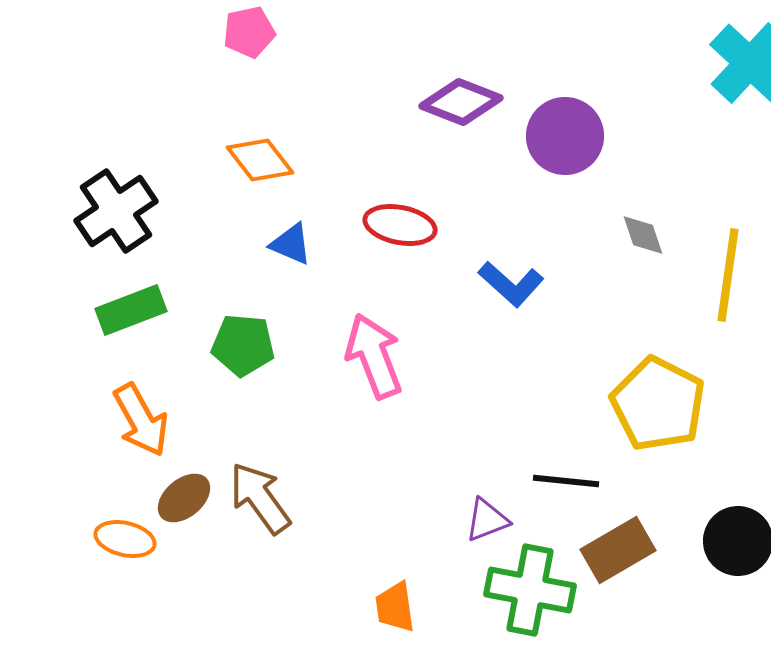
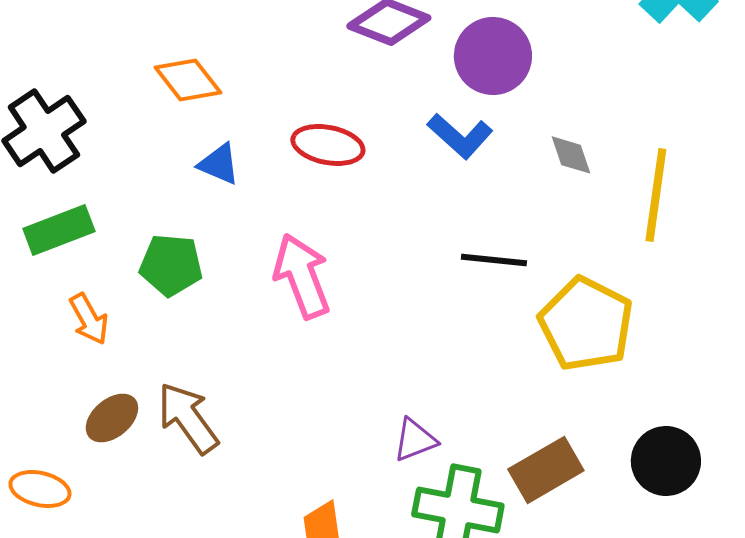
blue L-shape: (511, 284) -> (460, 136), moved
orange arrow: (141, 420) -> (89, 319), moved, size x0.7
black line: (566, 481) -> (494, 260), moved
orange ellipse: (125, 539) -> (40, 489), moved

